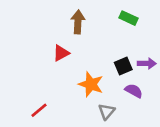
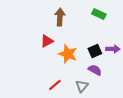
orange star: (91, 84) -> (68, 54), moved
purple semicircle: (134, 91) -> (95, 70), moved
red line: (39, 110) -> (55, 85), moved

